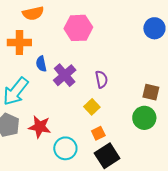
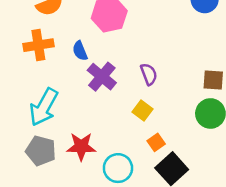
blue semicircle: (41, 64) -> (80, 51), moved

